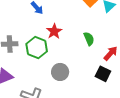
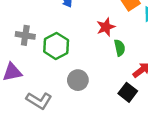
red star: (54, 31) -> (106, 27), moved

